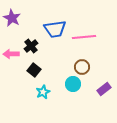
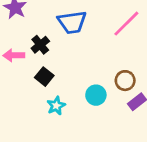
pink line: (84, 37) -> (126, 24), moved, turned -40
brown circle: (82, 67) -> (125, 81), moved

